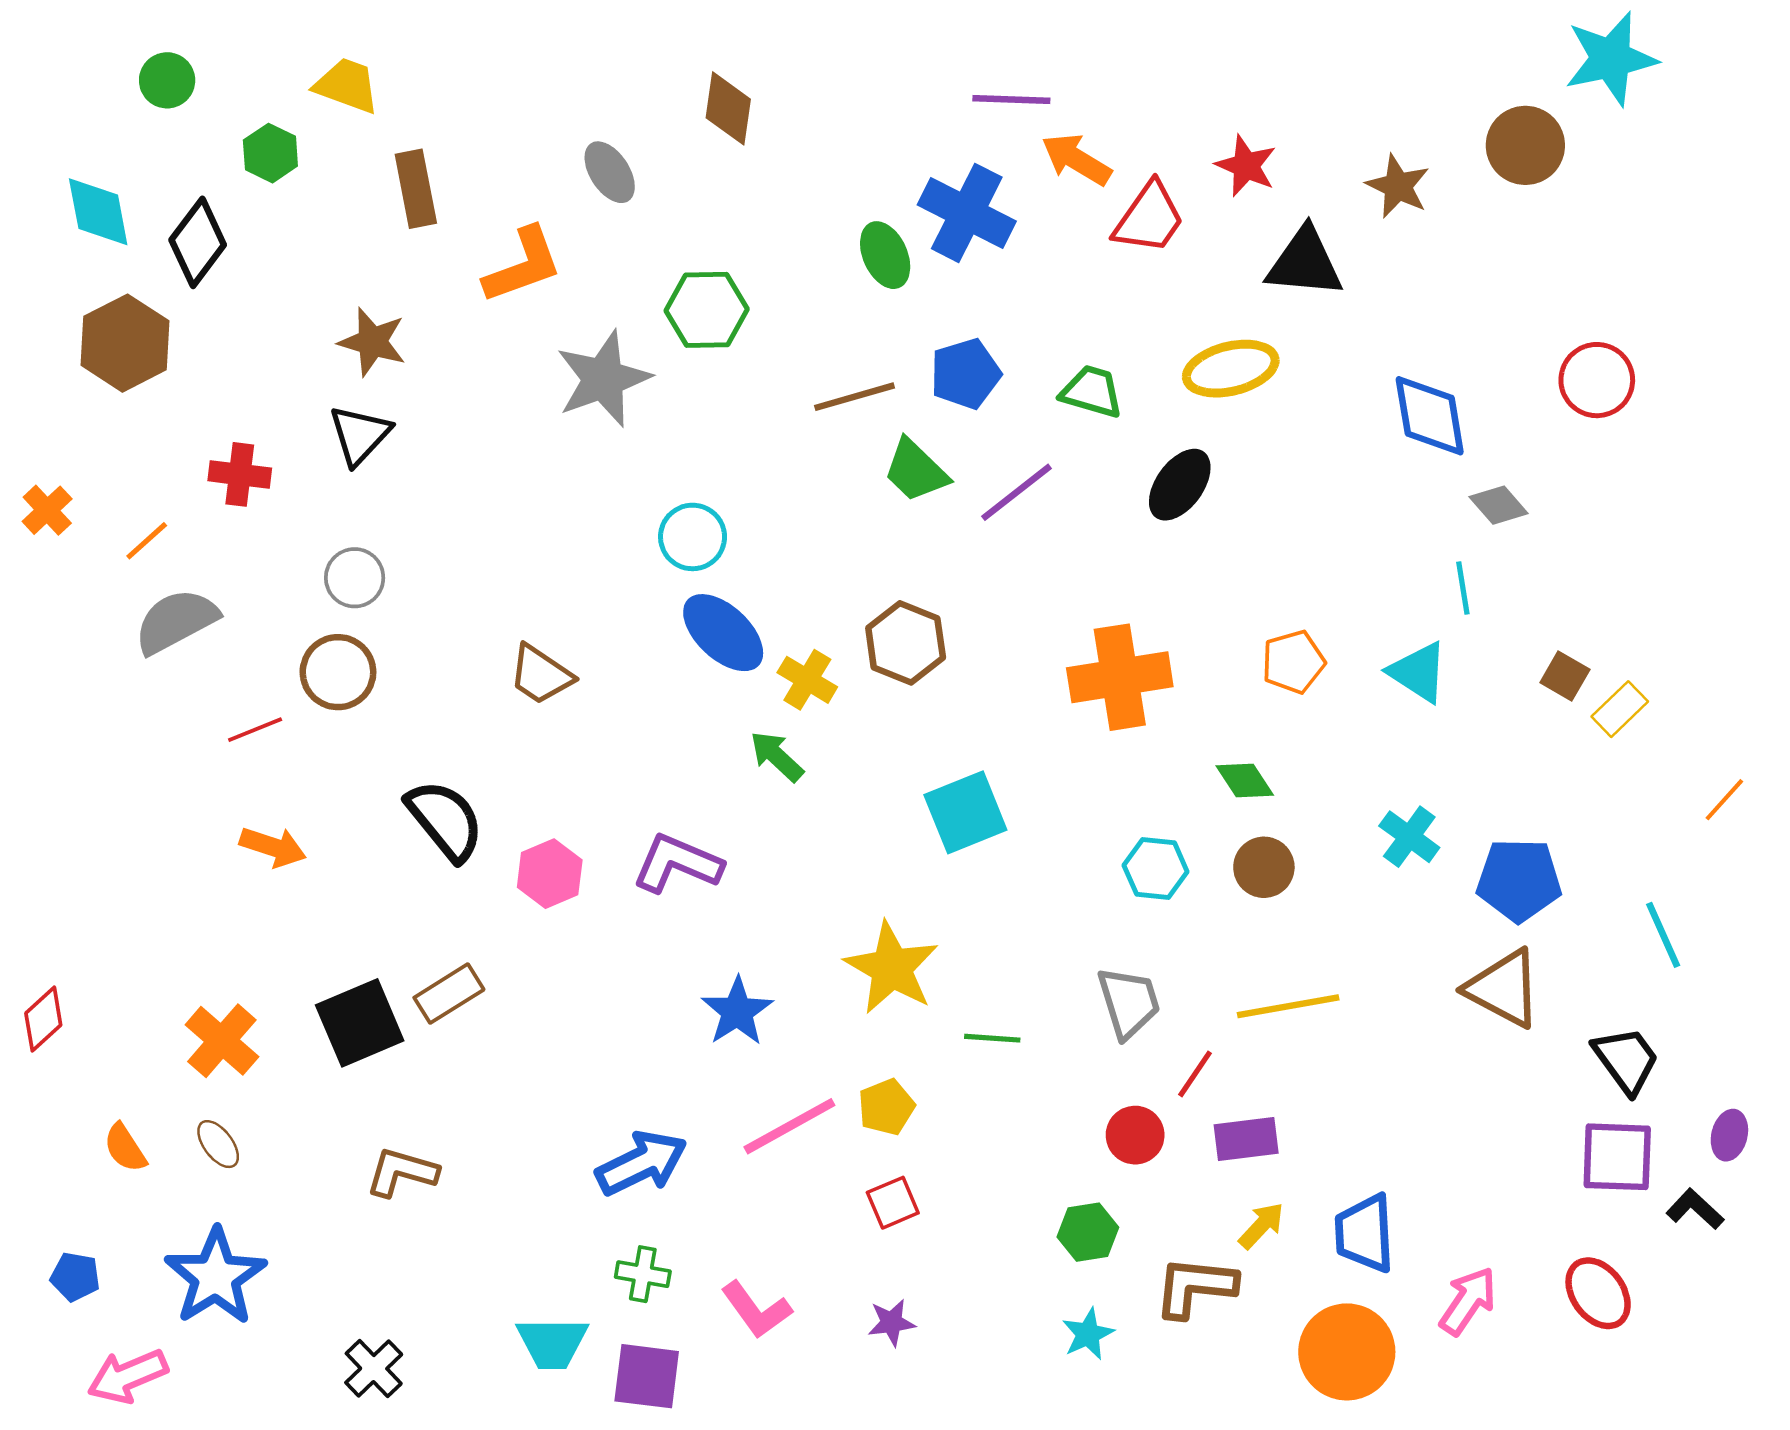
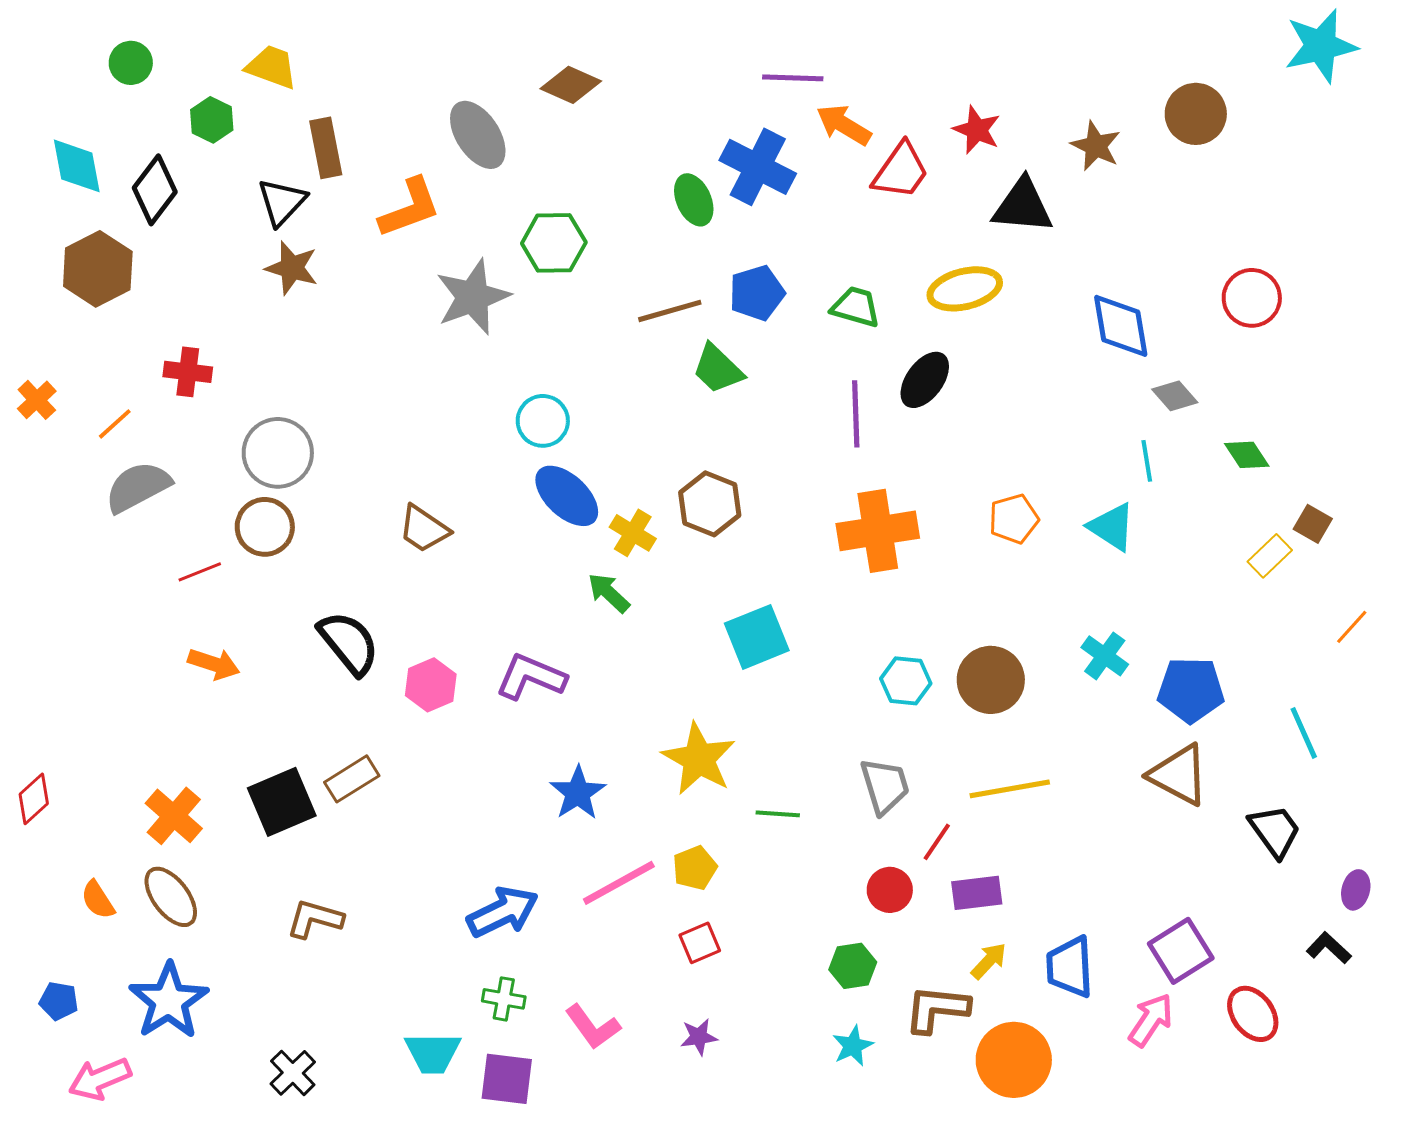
cyan star: (1611, 59) -> (1321, 46), moved
brown diamond: (728, 108) -> (571, 85), turned -74
gray ellipse: (610, 172) -> (478, 135), size x1.4
black triangle: (360, 435) -> (282, 202), moved
purple line: (1016, 492) -> (856, 414), moved, turned -54
gray circle: (355, 578) -> (278, 453), size x1.5
brown square: (1565, 676) -> (1313, 524), moved
green diamond: (1245, 781) -> (1247, 455), moved
brown circle: (1264, 867) -> (991, 680), size x1.4
brown ellipse: (218, 1144) -> (171, 897), size x1.6
purple square: (1617, 1157) -> (1181, 951), moved, turned -34
orange circle: (1347, 1352) -> (1014, 1060), moved

